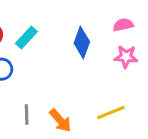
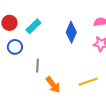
gray line: (27, 115) -> (38, 65), moved

